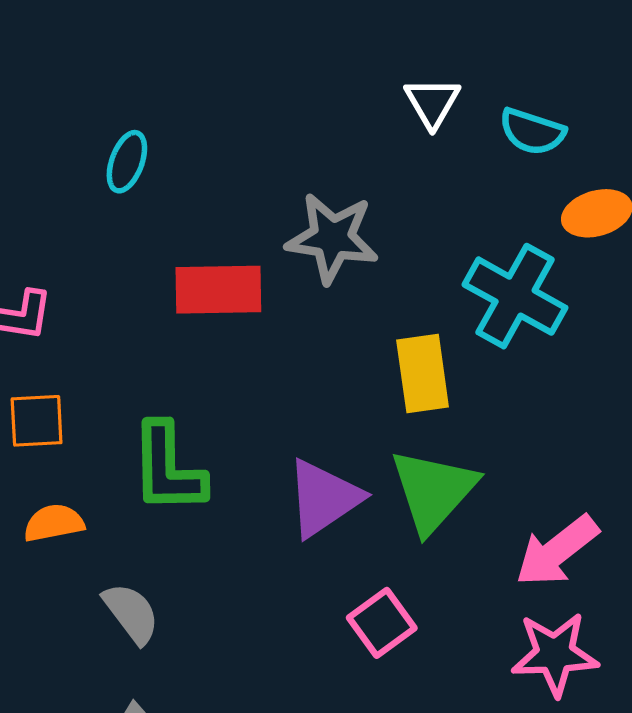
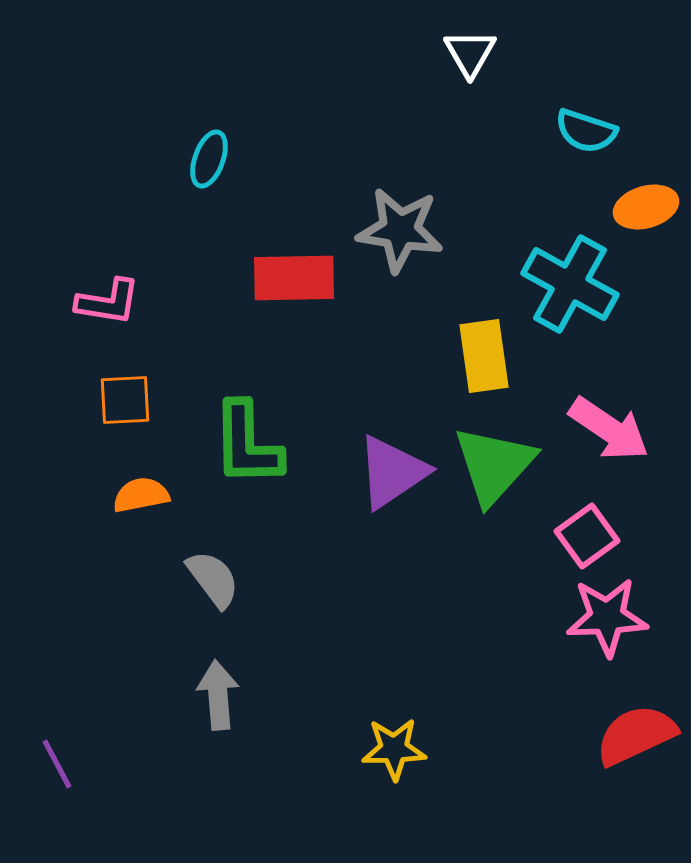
white triangle: (432, 103) -> (470, 53), moved
pink arrow: (557, 551) -> (609, 429), moved, turned -108
pink square: (382, 623) -> (587, 536), moved

